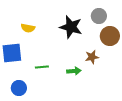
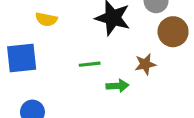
green line: (42, 67) -> (90, 64), moved

